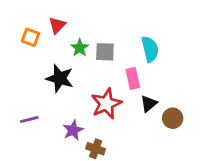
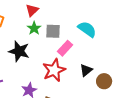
red triangle: (57, 25) -> (32, 10), moved
cyan semicircle: (150, 49) -> (87, 29), turned -42
pink rectangle: (133, 78) -> (65, 48), moved, turned 56

